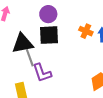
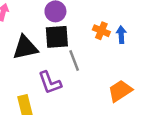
gray line: (30, 58) -> (74, 60), moved

